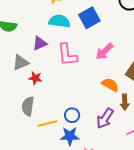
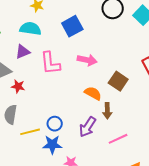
cyan semicircle: (59, 21) -> (30, 29), moved
pink arrow: (104, 51) -> (87, 60), turned -126

